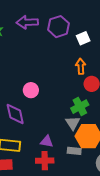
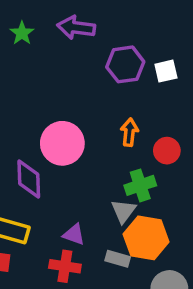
purple hexagon: (58, 27) -> (125, 64), moved
orange arrow: (81, 66) -> (129, 132), moved
pink circle: (31, 90) -> (62, 143), size x1.6

